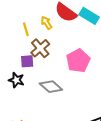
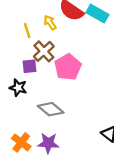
pink pentagon: (78, 61) -> (68, 67), moved
gray diamond: (51, 87) -> (51, 109), moved

